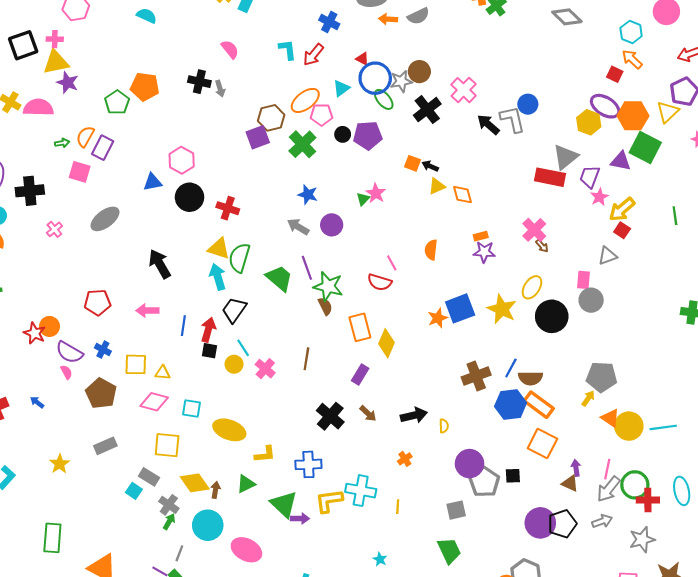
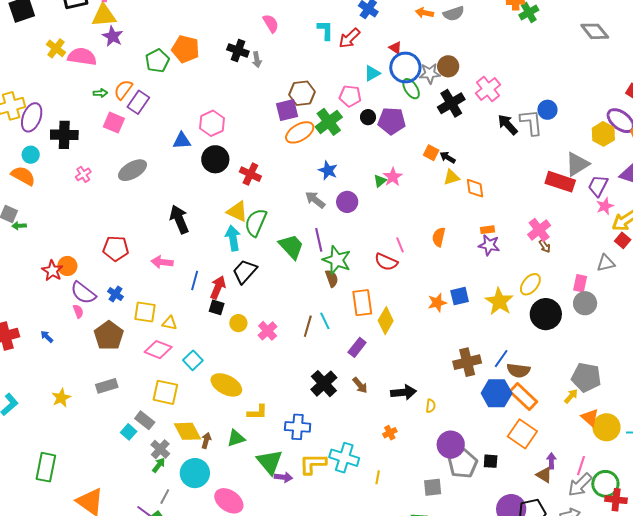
orange ellipse: (305, 100) -> (300, 132), moved
blue square: (460, 308) -> (460, 296), size x0.7
cyan line: (243, 348) -> (325, 321), moved
cyan square: (191, 408) -> (193, 360), turned 30

